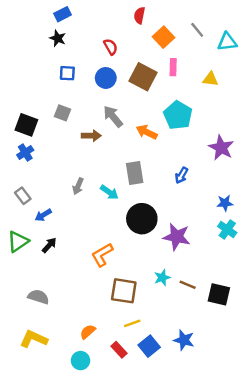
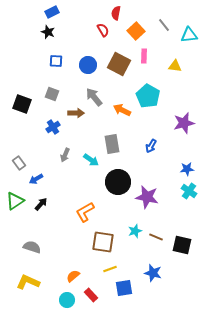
red semicircle: (111, 47) -> (103, 30), moved
purple star: (221, 148) -> (184, 123), turned 30
blue cross: (25, 153) -> (53, 127), moved
blue star: (184, 340) -> (153, 273), moved
blue square: (149, 346) -> (124, 288), turned 30
red rectangle: (119, 350) -> (91, 295), moved

